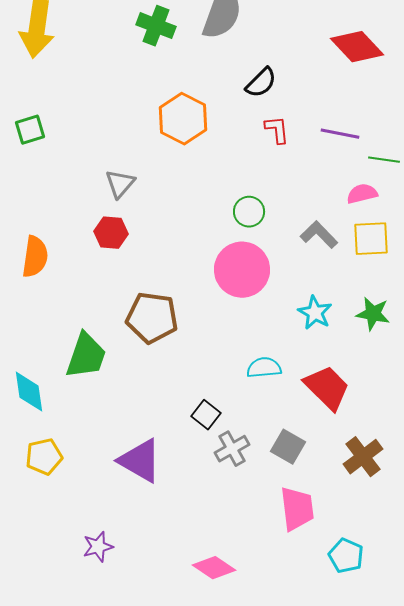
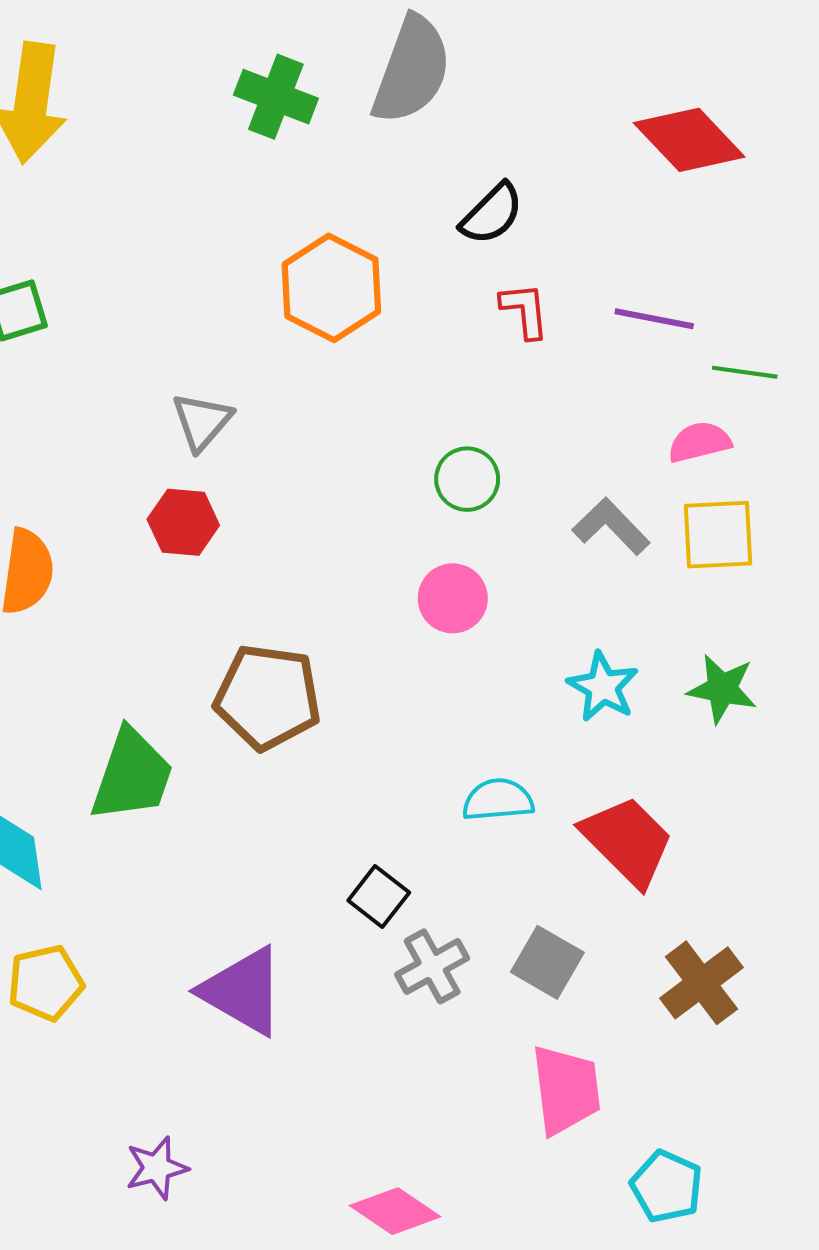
pink circle: (242, 270) -> (453, 598), size x0.6

